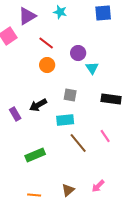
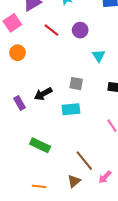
purple circle: (78, 53) -> (80, 30), moved
orange circle: (47, 65) -> (17, 53), moved
brown line: (78, 143) -> (84, 161), moved
green rectangle: (35, 155) -> (40, 145), turned 48

